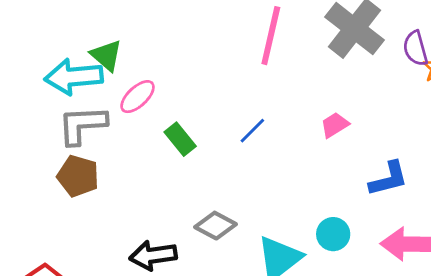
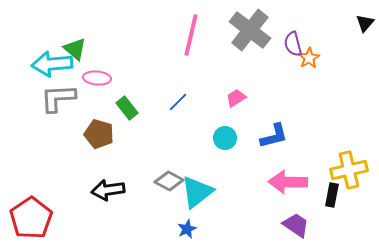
pink ellipse: (138, 97) -> (97, 78), turned 48
brown pentagon: (78, 176) -> (99, 134), moved
gray diamond: (216, 226) -> (169, 181), moved
cyan circle: (333, 234) -> (225, 138), moved

